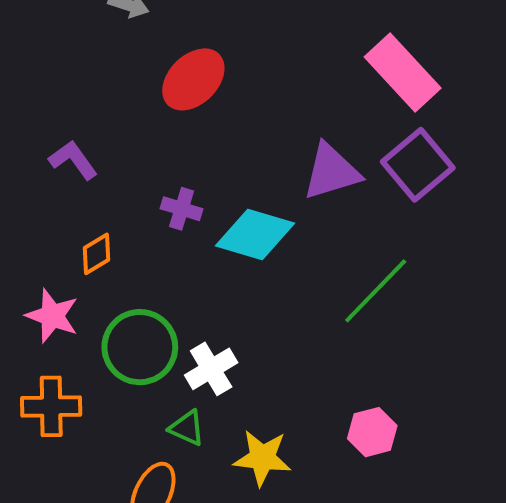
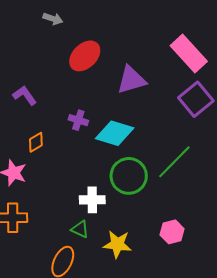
purple triangle: (331, 172) -> (131, 80), moved
green circle: (140, 347) -> (129, 176), moved
white cross: (211, 369) -> (92, 200), turned 30

